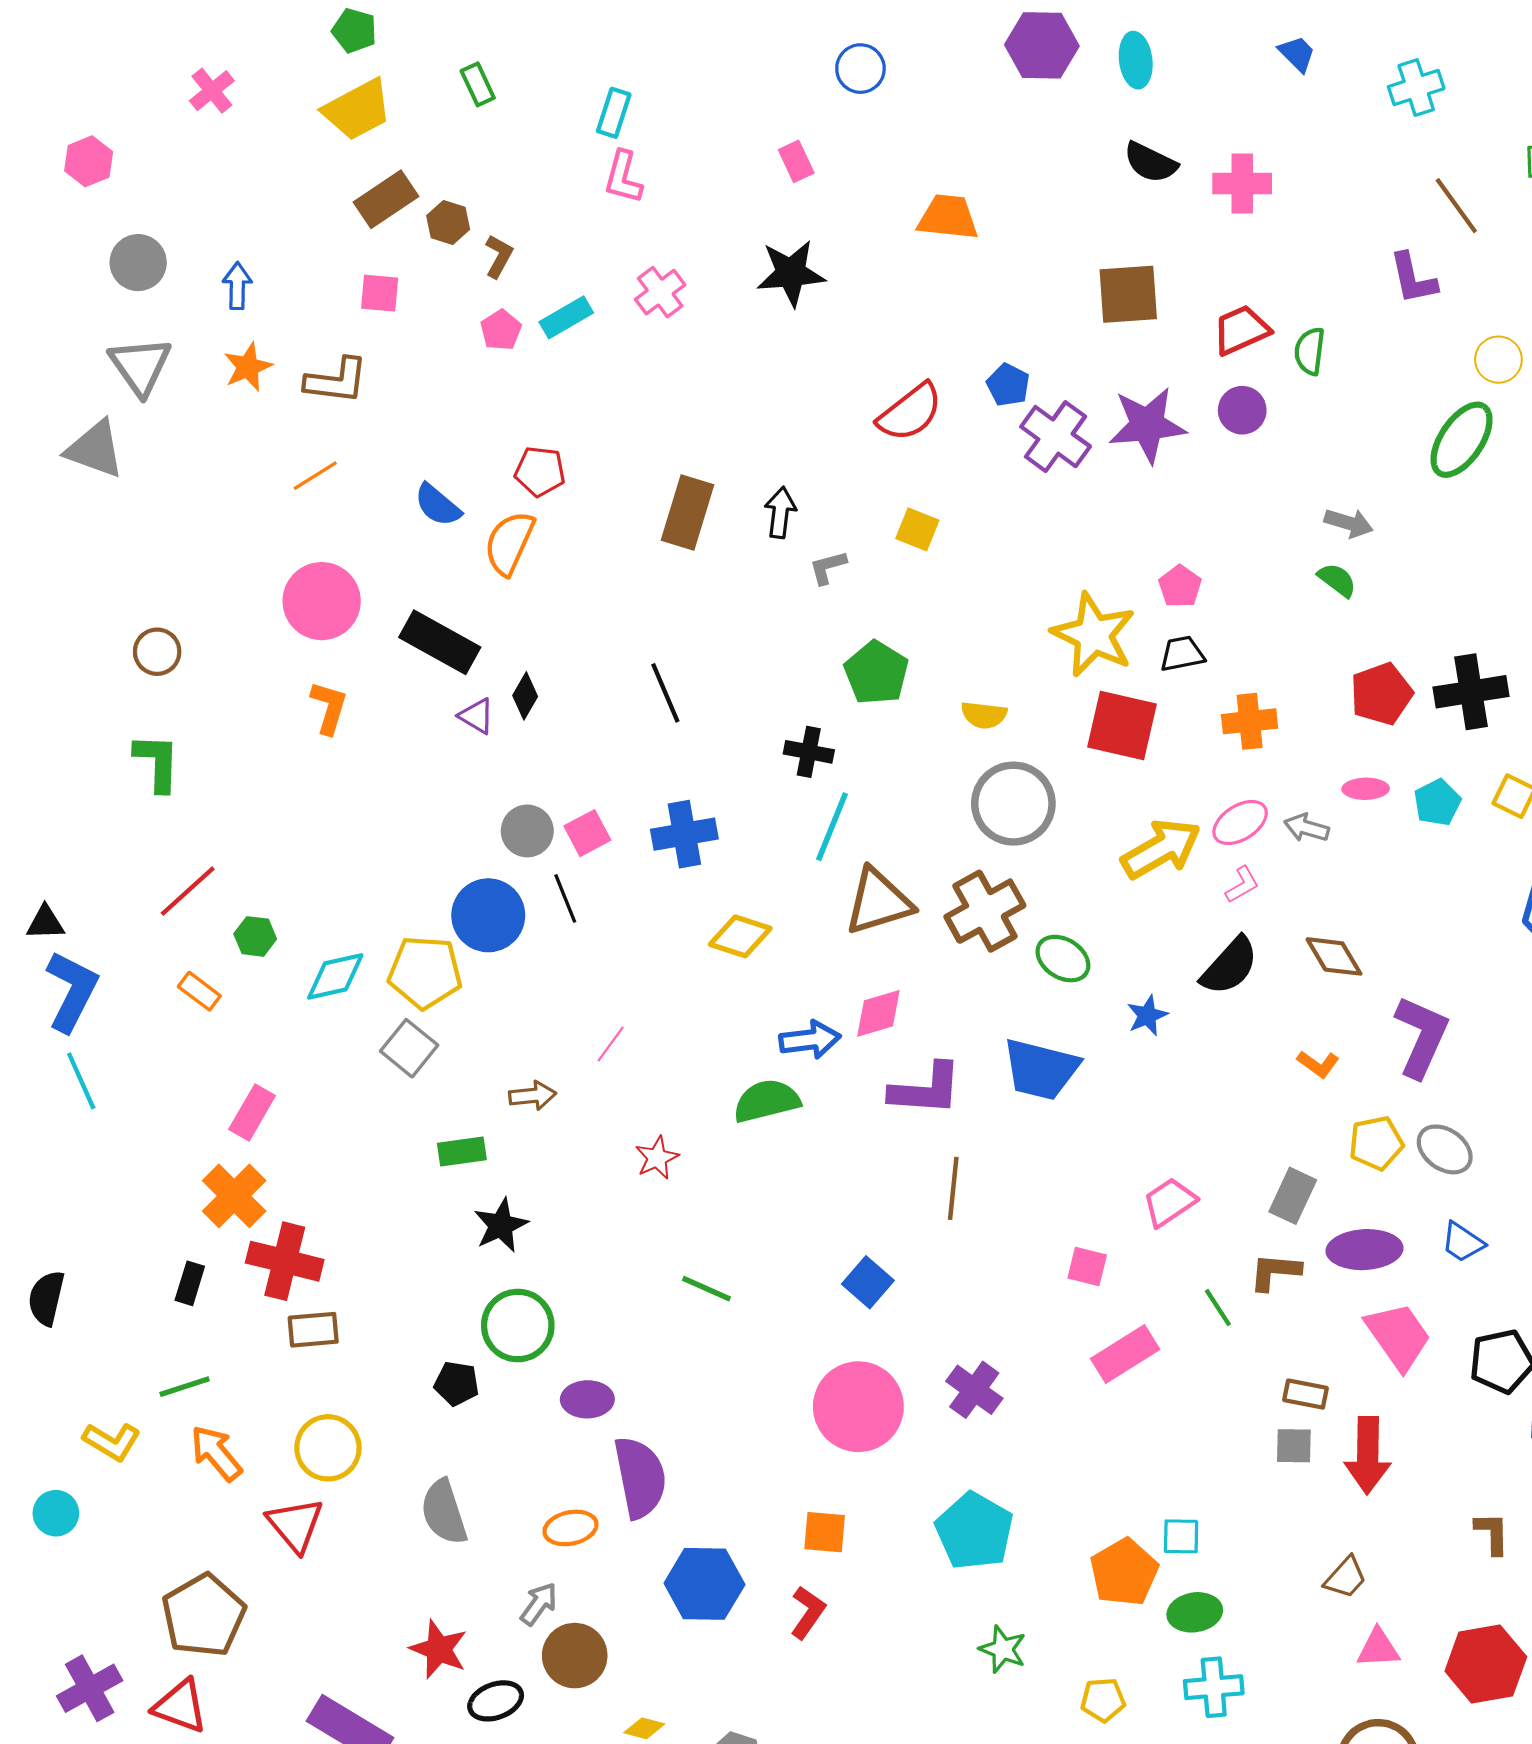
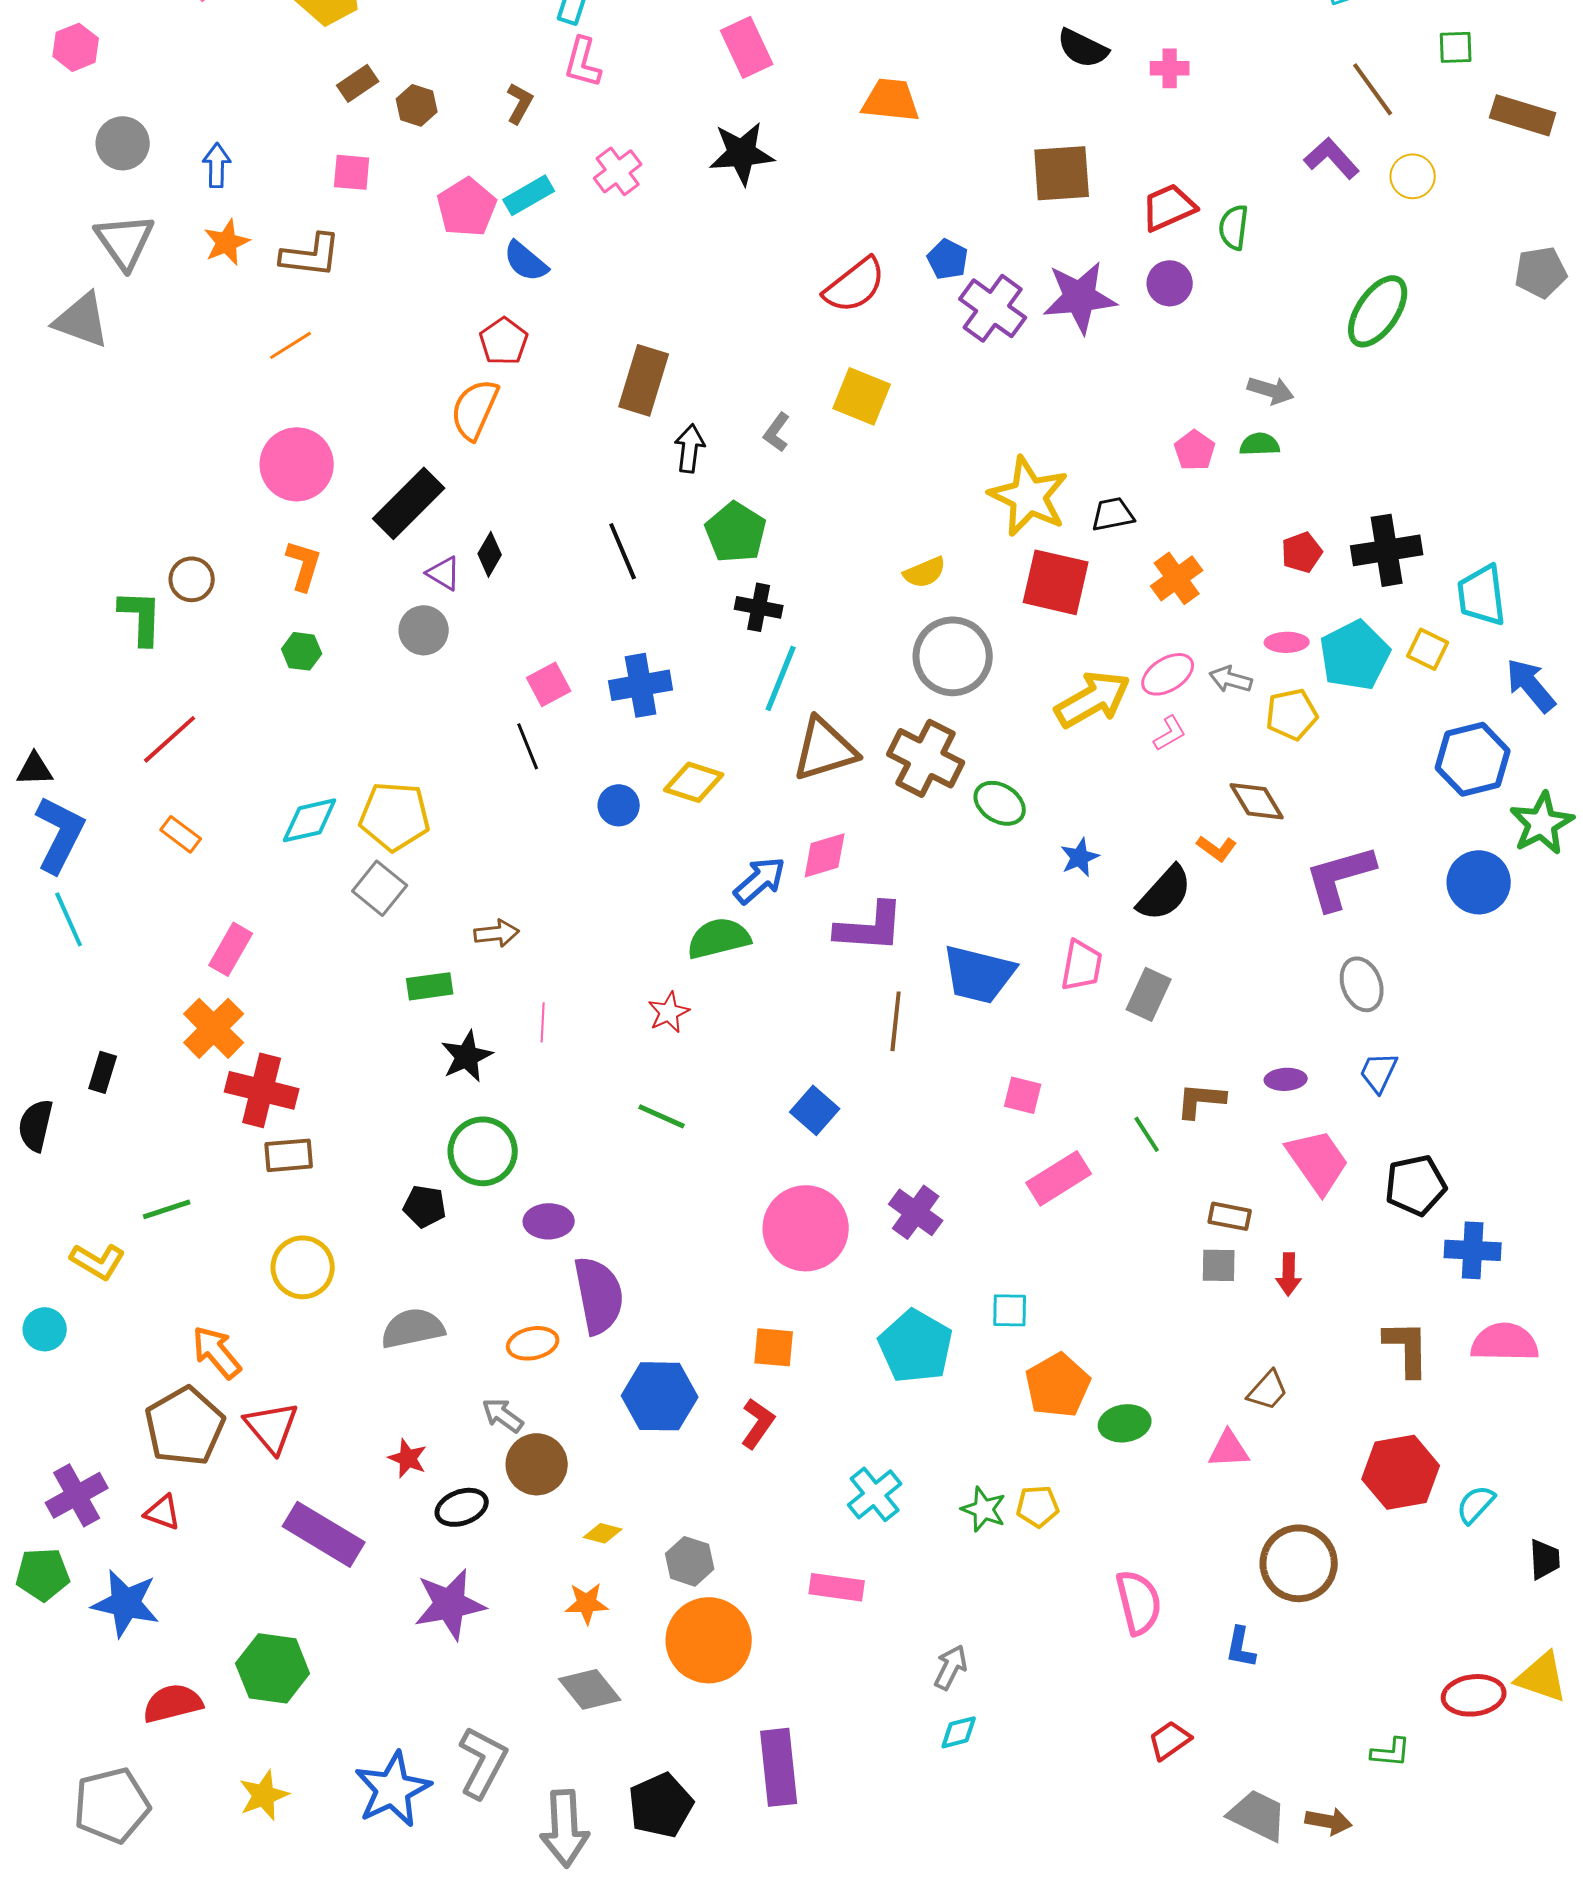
pink rectangle: (796, 161) -> (747, 47), size x1.5
pink cross: (1242, 183) -> (1170, 68), size x0.7
brown rectangle: (386, 199) -> (358, 83), size x0.7
brown L-shape: (499, 256) -> (520, 103), moved
purple L-shape: (1413, 278) -> (1332, 158), turned 150
pink pentagon: (501, 330) -> (467, 207), size x1.5
yellow circle: (1498, 360) -> (1413, 176), moved
red pentagon: (540, 471) -> (504, 341), turned 30
blue semicircle: (438, 505) -> (526, 261), moved
black arrow: (780, 512) -> (690, 448), moved
yellow square: (917, 529) -> (862, 396), size x1.4
gray L-shape: (828, 567) -> (777, 432), turned -39
green semicircle: (1337, 580) -> (1260, 444), turned -39
pink pentagon: (1180, 586) -> (1195, 450), moved
black rectangle: (440, 642) -> (409, 503), turned -74
brown circle: (157, 652) -> (192, 579), moved
green pentagon: (876, 673) -> (736, 532), moved
red pentagon: (1381, 694) -> (1302, 552), size x0.7
yellow semicircle: (984, 715) -> (925, 572), turned -30
orange cross: (1250, 721) -> (1177, 578), turned -30
cyan pentagon: (1437, 802) -> (1355, 655), size x1.6
gray circle: (527, 831) -> (424, 630), moved
brown cross: (985, 911) -> (926, 758), turned -34
blue circle: (488, 915) -> (619, 805), moved, size x0.6
green hexagon: (255, 936) -> (302, 651), moved
black semicircle: (1230, 966) -> (1165, 893), moved
purple L-shape: (1421, 1037) -> (1340, 877), turned -130
blue arrow: (810, 1040) -> (760, 880), turned -34
pink line: (611, 1044) -> (543, 1022), moved, turned -33
orange L-shape: (1318, 1064) -> (1217, 848), moved
blue trapezoid: (1041, 1069) -> (979, 974), moved
yellow pentagon: (1376, 1143) -> (1292, 714), moved
gray ellipse: (1445, 1149) -> (1362, 984), turned 34
red star: (657, 1158) -> (669, 1012), moved
gray rectangle: (1293, 1196) -> (1149, 994), moved
pink trapezoid: (1169, 1202) -> (1082, 965), moved, turned 134
blue trapezoid: (1463, 1242) -> (1379, 1072), turned 81
purple ellipse: (1365, 1250) -> (1286, 1079), size x0.6
black rectangle: (190, 1283) -> (103, 1072), moved
orange arrow: (216, 1453) -> (217, 1352), moved
red arrow: (1368, 1455) -> (1289, 1274), size x0.6
gray semicircle: (444, 1512) -> (413, 1328), turned 96
red triangle: (295, 1525) -> (272, 1427), moved
brown L-shape: (1492, 1533) -> (1407, 1348), size x1.4
cyan square: (1181, 1536) -> (1010, 1310), moved
gray arrow: (539, 1604) -> (503, 1415), turned -90
pink triangle: (1378, 1648) -> (1229, 1449), moved
red star: (439, 1649) -> (408, 1458), size x0.7
green star: (1003, 1649) -> (984, 1509), moved
cyan cross: (1214, 1687) -> (875, 1494), moved, turned -34
red triangle: (180, 1706) -> (163, 1512), size x0.7

